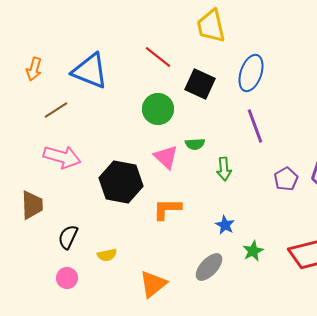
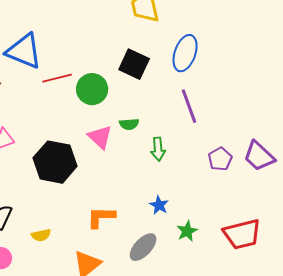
red line: (158, 57) -> (57, 78), moved, turned -52
orange L-shape: (167, 209) -> (101, 217), moved

